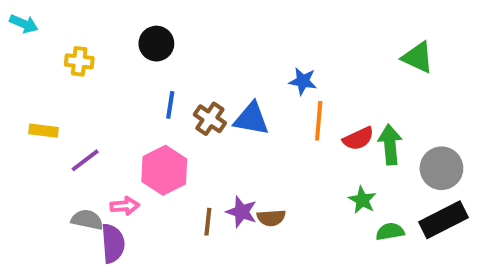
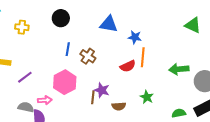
blue triangle: (251, 119) -> (109, 24), moved
red semicircle: (358, 139) -> (128, 66), moved
green arrow: (390, 145) -> (179, 69), turned -90
green star: (362, 200) -> (147, 97), moved
purple star: (242, 212) -> (102, 90), moved
brown line: (208, 222) -> (93, 97), moved

